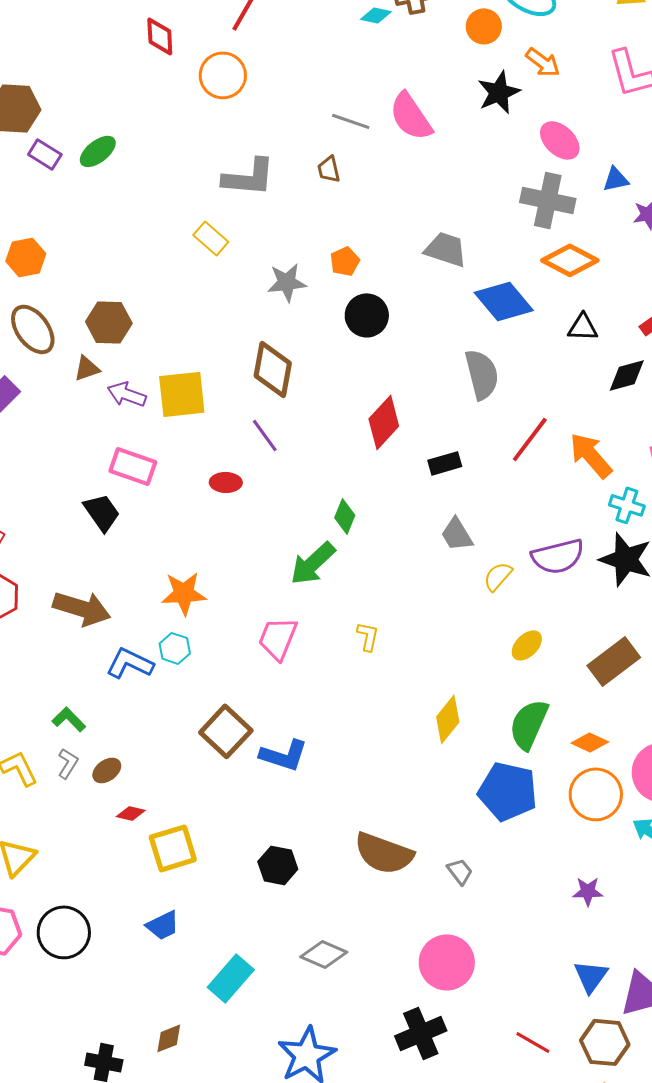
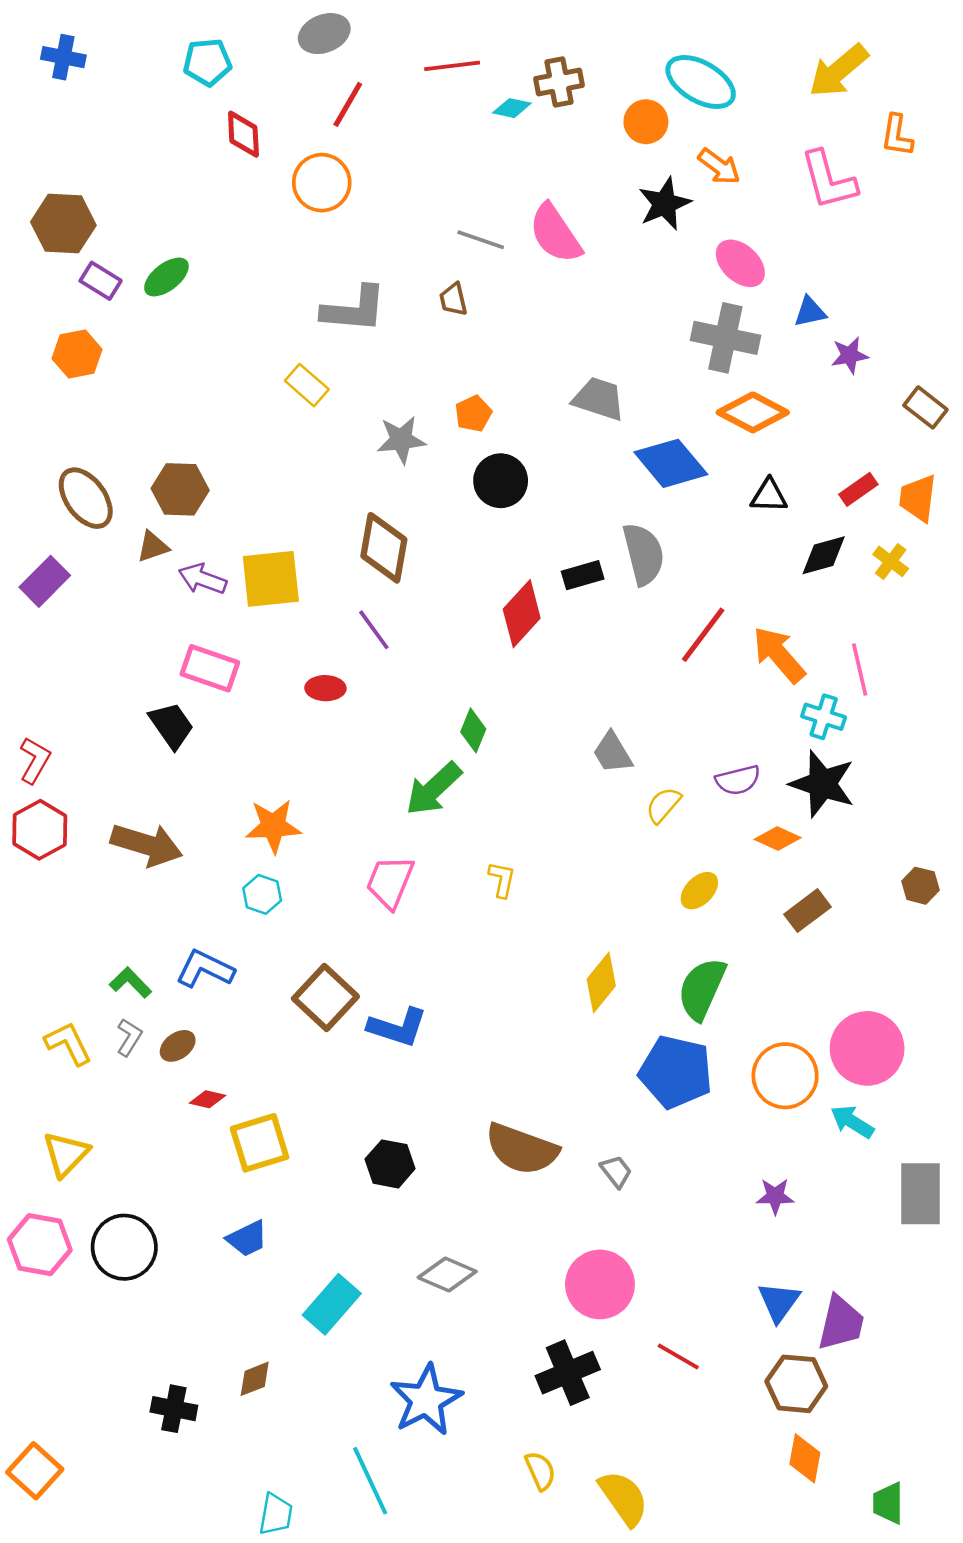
orange hexagon: (26, 257) -> (77, 354), moved
black rectangle: (445, 463) -> (583, 575), moved
purple semicircle: (558, 556) -> (738, 780), size x0.7
brown rectangle: (614, 661) -> (807, 911), size x0.7
blue L-shape: (130, 663) -> (205, 969), moved
orange diamond: (590, 742) -> (778, 838), moved
red line: (533, 1042) -> (678, 1356), moved

